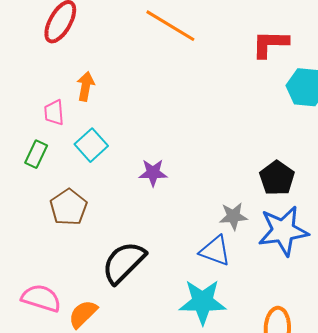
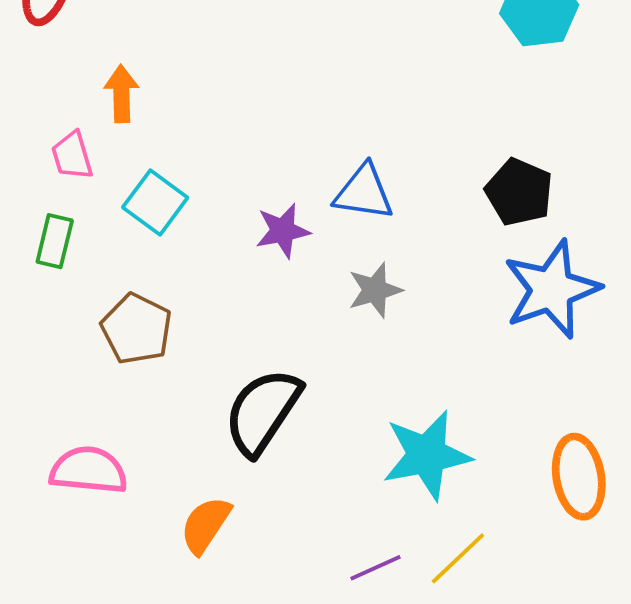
gray star: (233, 216) -> (375, 290), moved
blue triangle: (215, 251) -> (364, 192), moved
pink semicircle: (41, 298) -> (89, 470), moved

